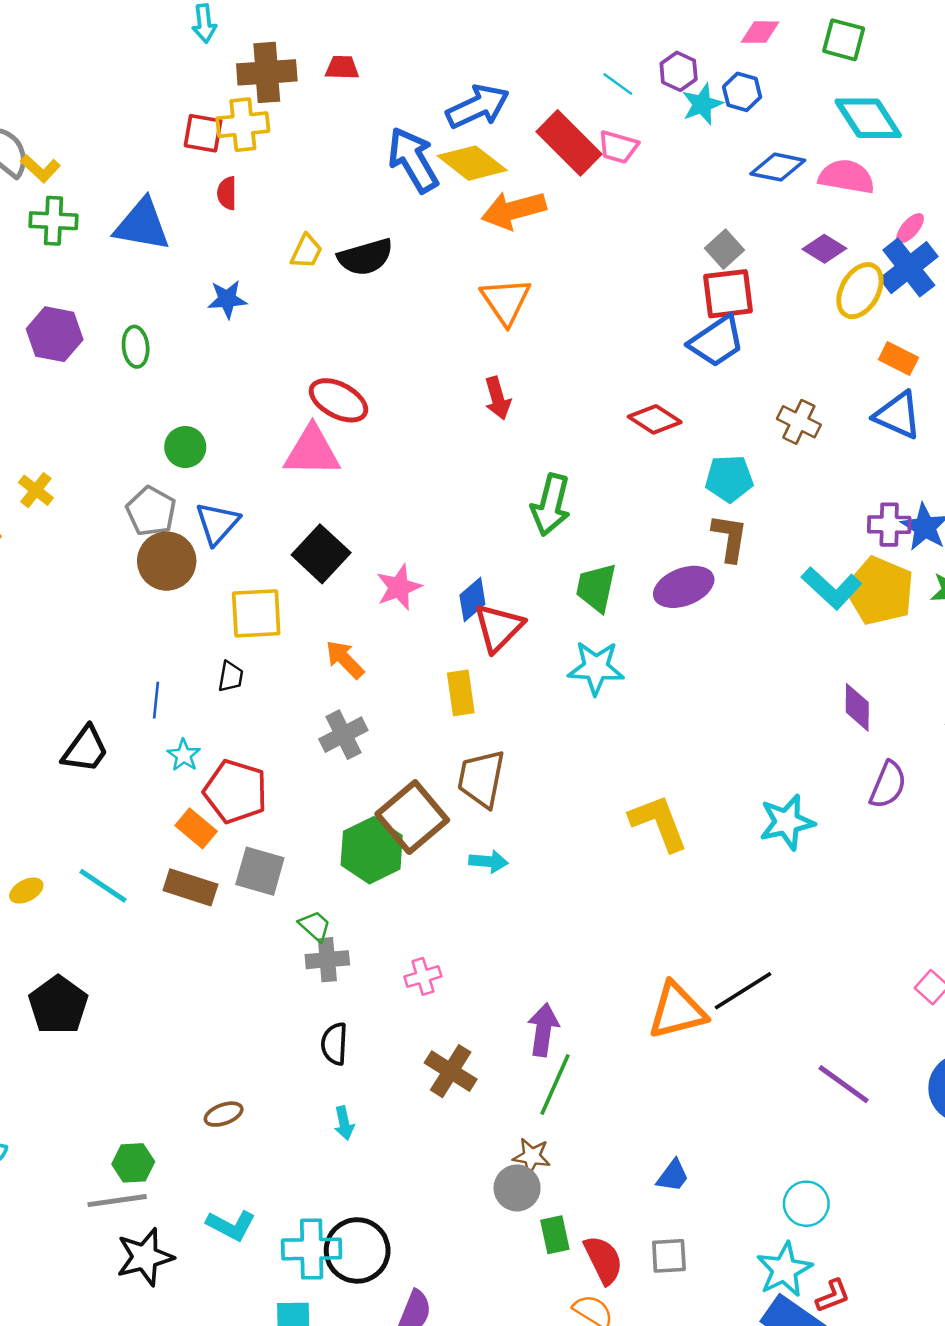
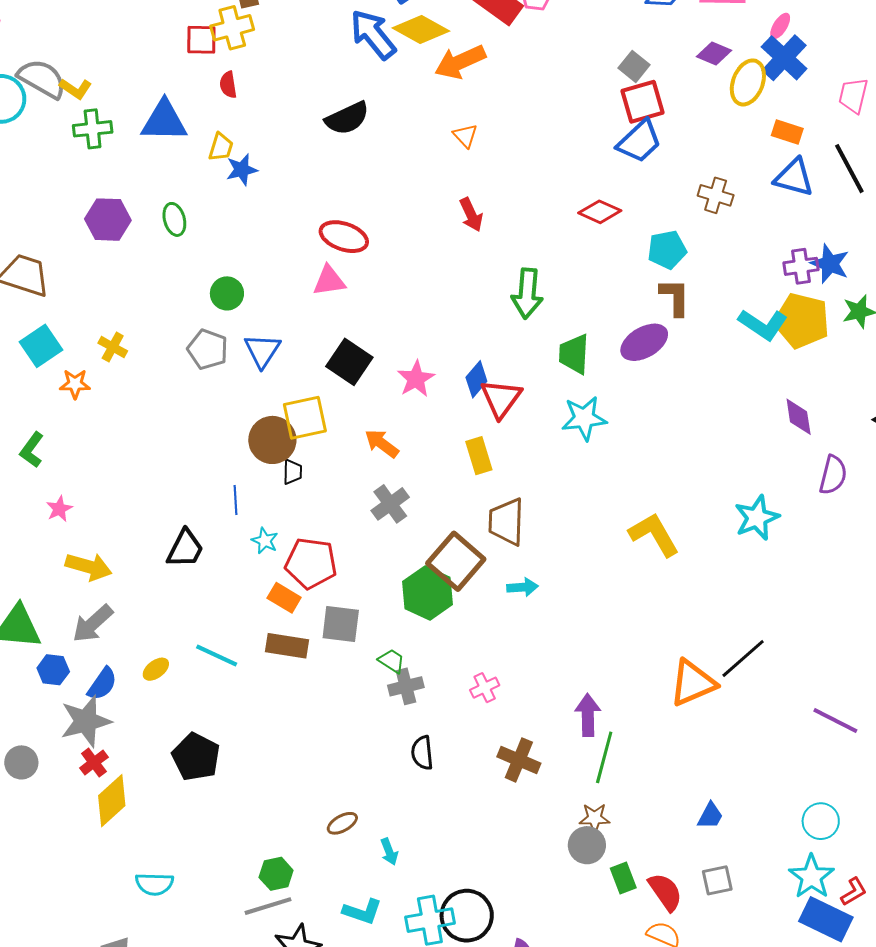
yellow trapezoid: (306, 251) -> (221, 147), moved
orange triangle: (506, 301) -> (465, 136), size x0.6
pink triangle: (312, 451) -> (329, 281), size x0.7
brown circle: (167, 561) -> (272, 440), moved
cyan arrow: (344, 1123) -> (389, 852), moved

